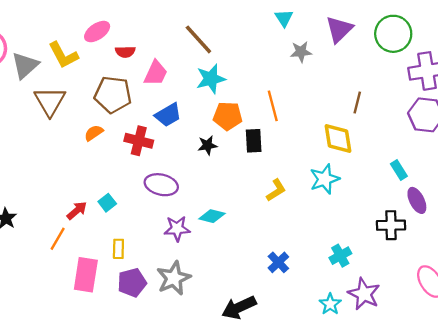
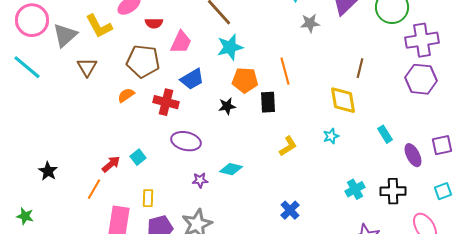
brown triangle: (50, 101) -> (87, 67), size x0.7
cyan rectangle: (399, 170) -> (385, 134), moved
cyan star: (325, 179) -> (331, 136), size x0.6
black cross: (391, 225) -> (393, 191), moved
purple star: (177, 229) -> (200, 180), size x0.7
cyan cross: (340, 256) -> (355, 189), moved

